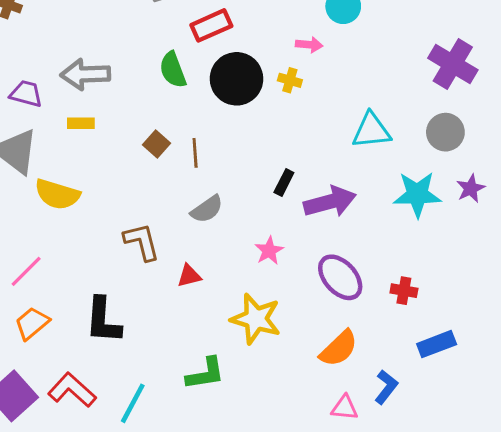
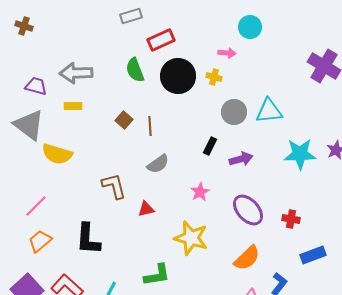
gray circle: (445, 132) -> (234, 112), moved
purple arrow: (330, 202) -> (241, 159), size x0.7

